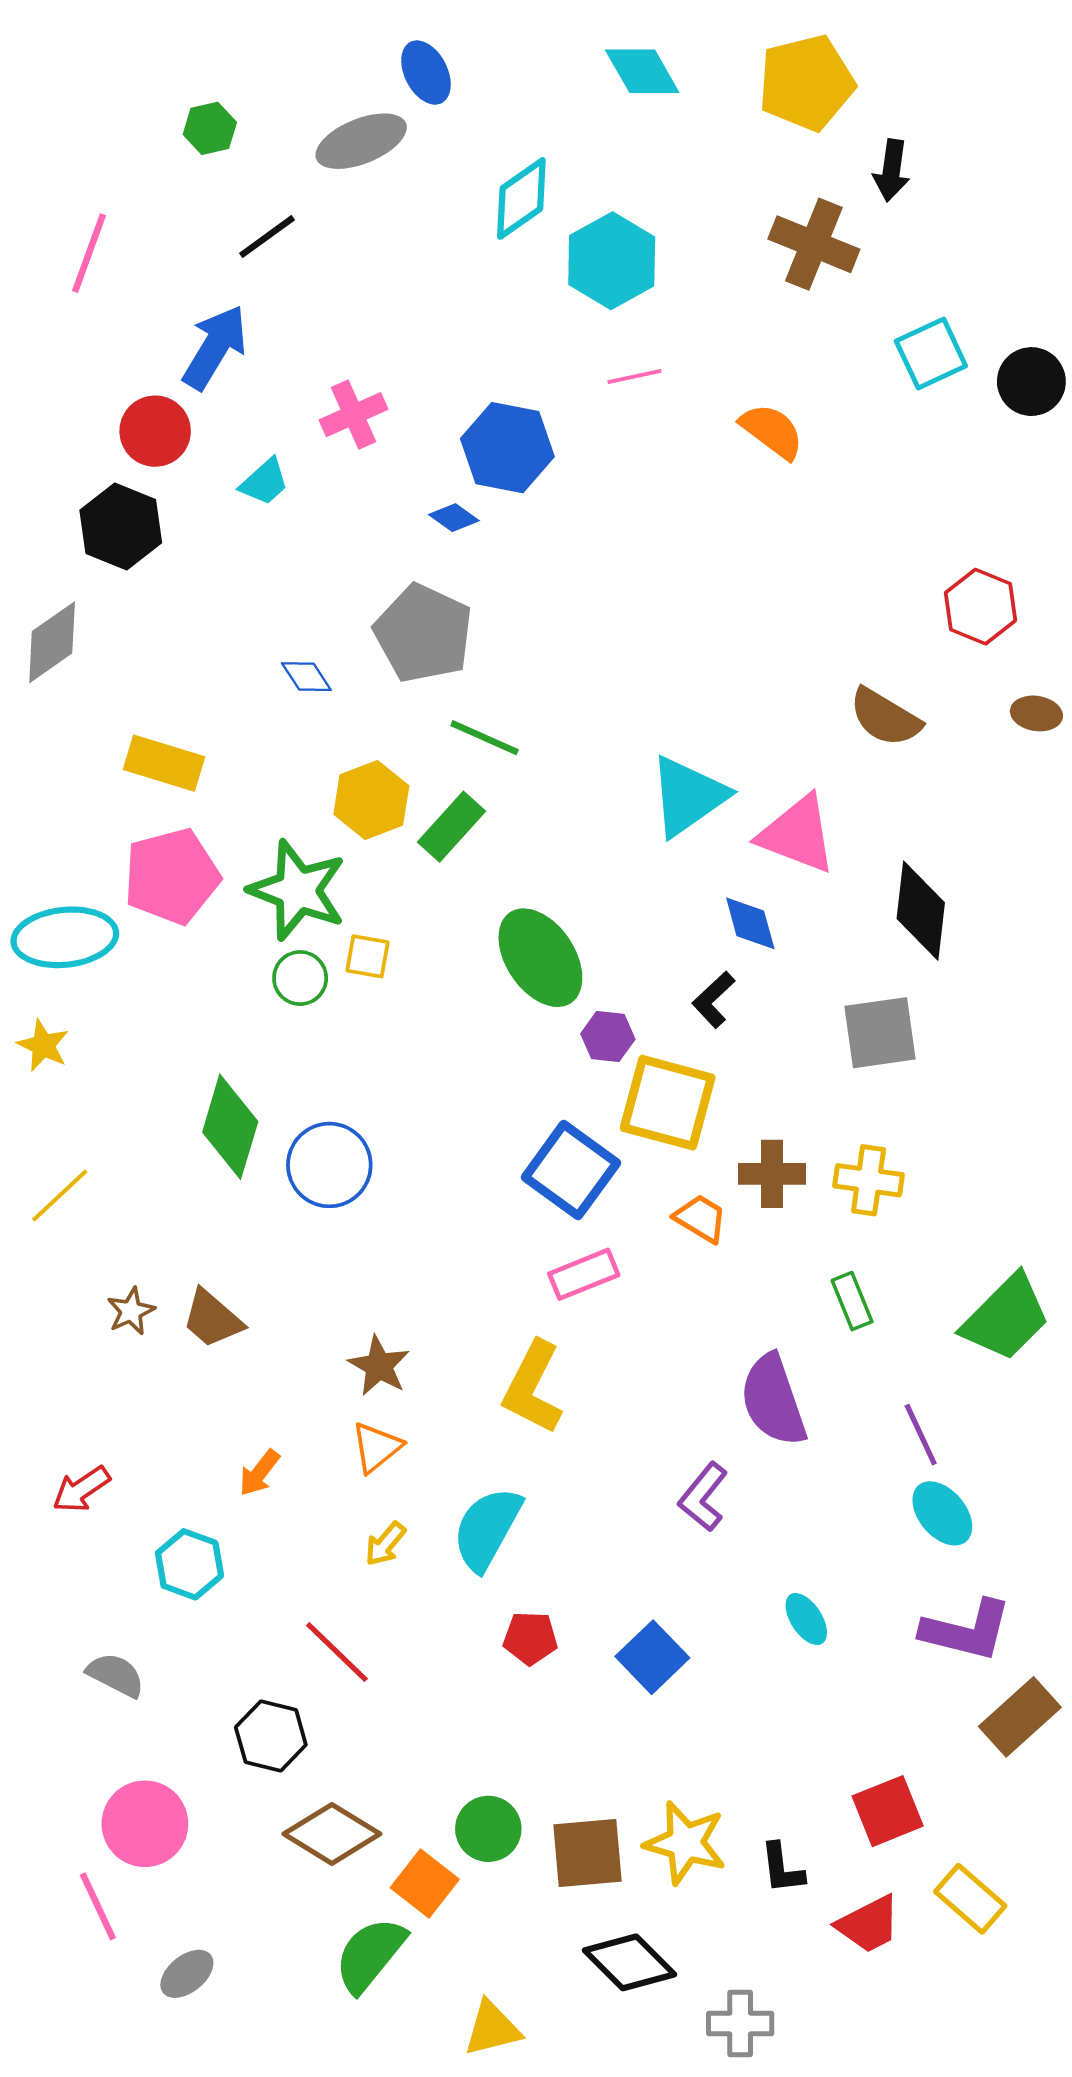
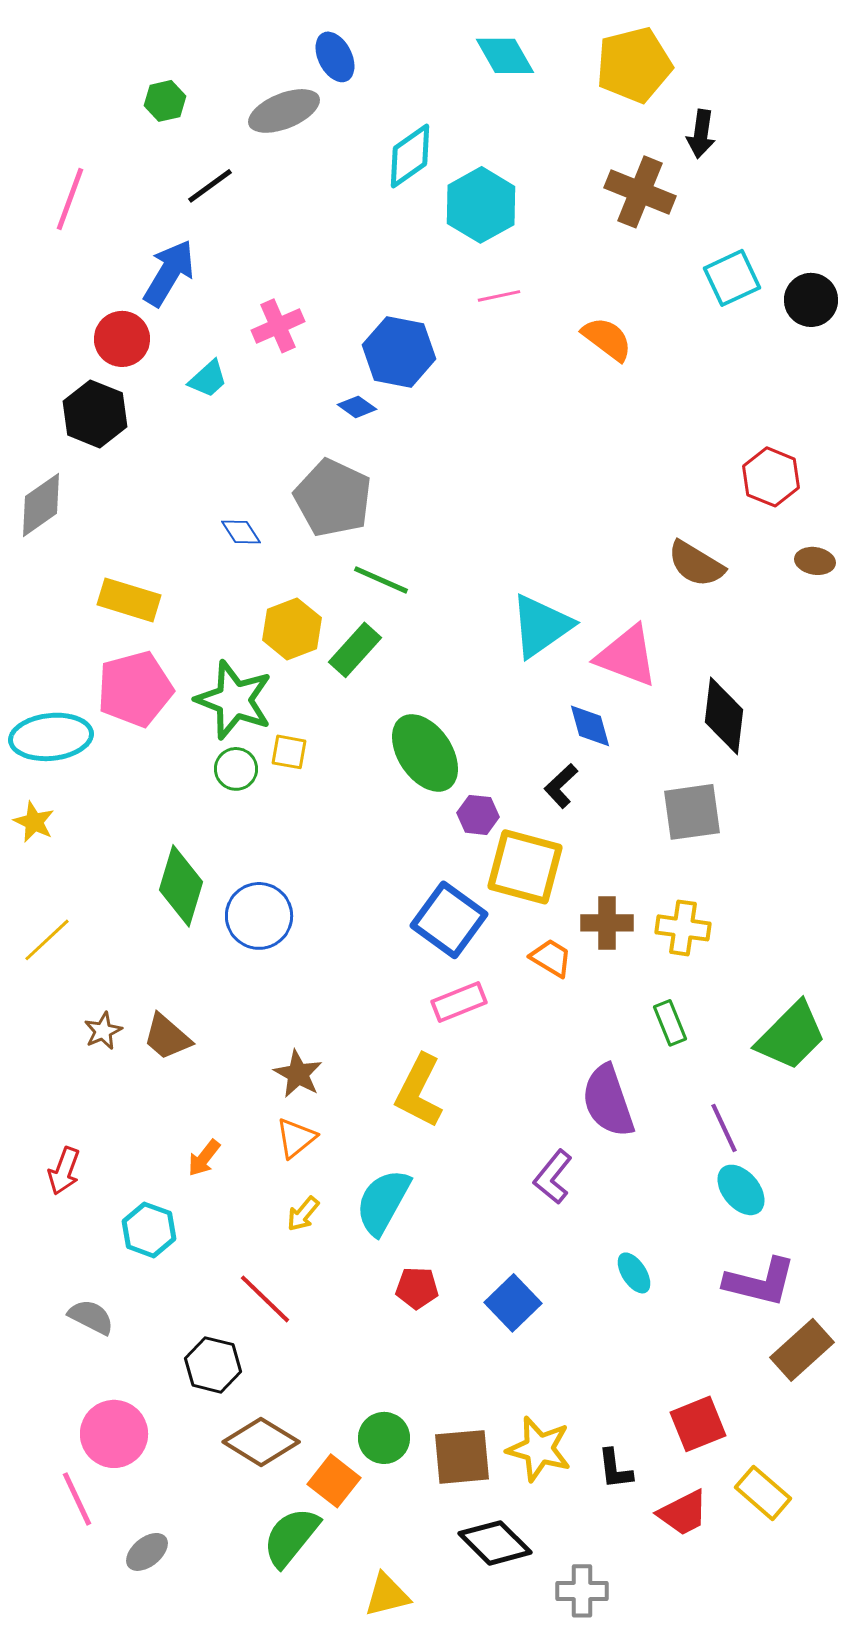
red arrow: (81, 1489) -> (64, 1171), turned -36

